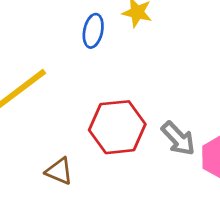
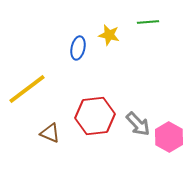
brown triangle: (59, 171) -> (50, 133), moved

